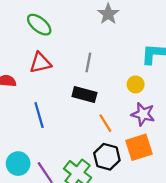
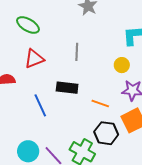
black rectangle: (84, 94) -> (67, 88), moved
orange line: (105, 123) -> (100, 104), turned -30

